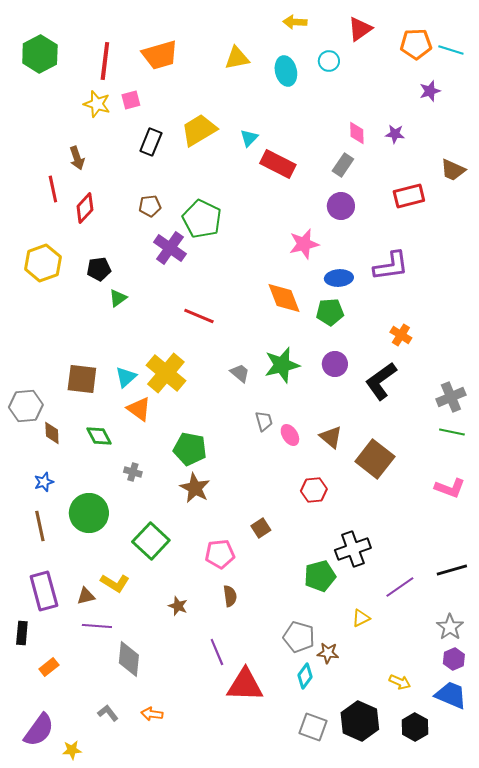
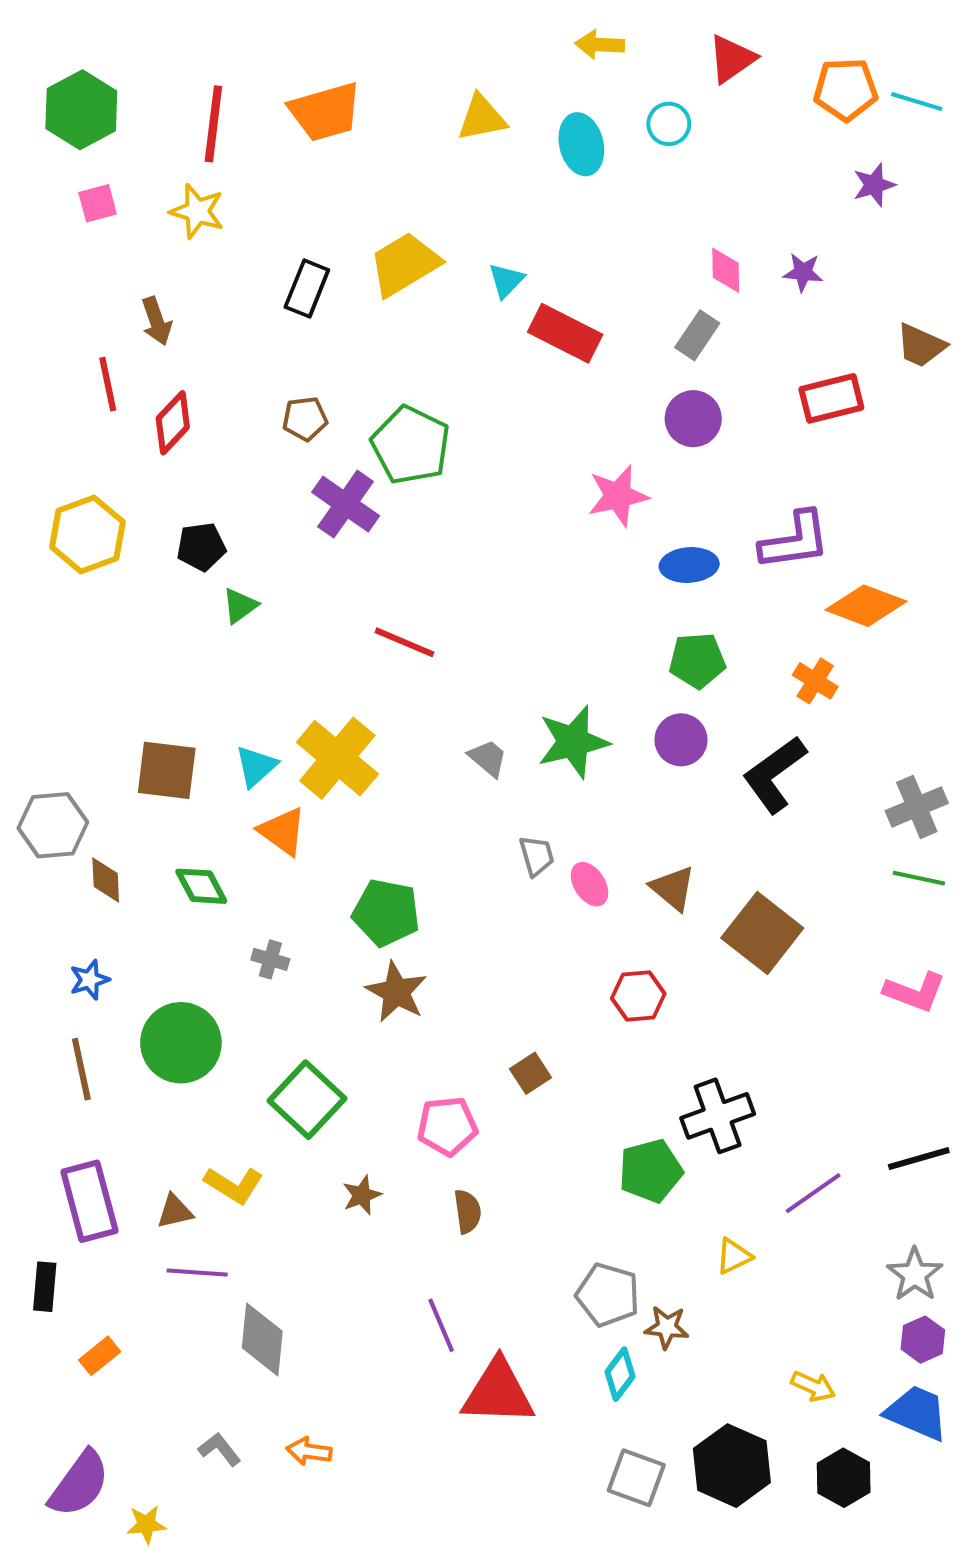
pink square: (131, 100) -> (98, 203), moved
orange diamond: (284, 298) -> (866, 606), moved, turned -48
green pentagon: (330, 312) -> (697, 661), moved
brown star: (178, 606) -> (362, 1195), moved, turned 30

